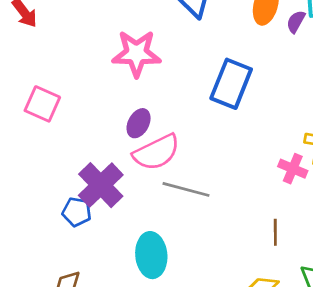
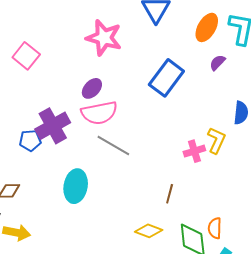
purple semicircle: (296, 22) -> (217, 63), moved
pink cross: (293, 169) -> (194, 151), turned 35
blue pentagon: (77, 212) -> (30, 141), turned -30

